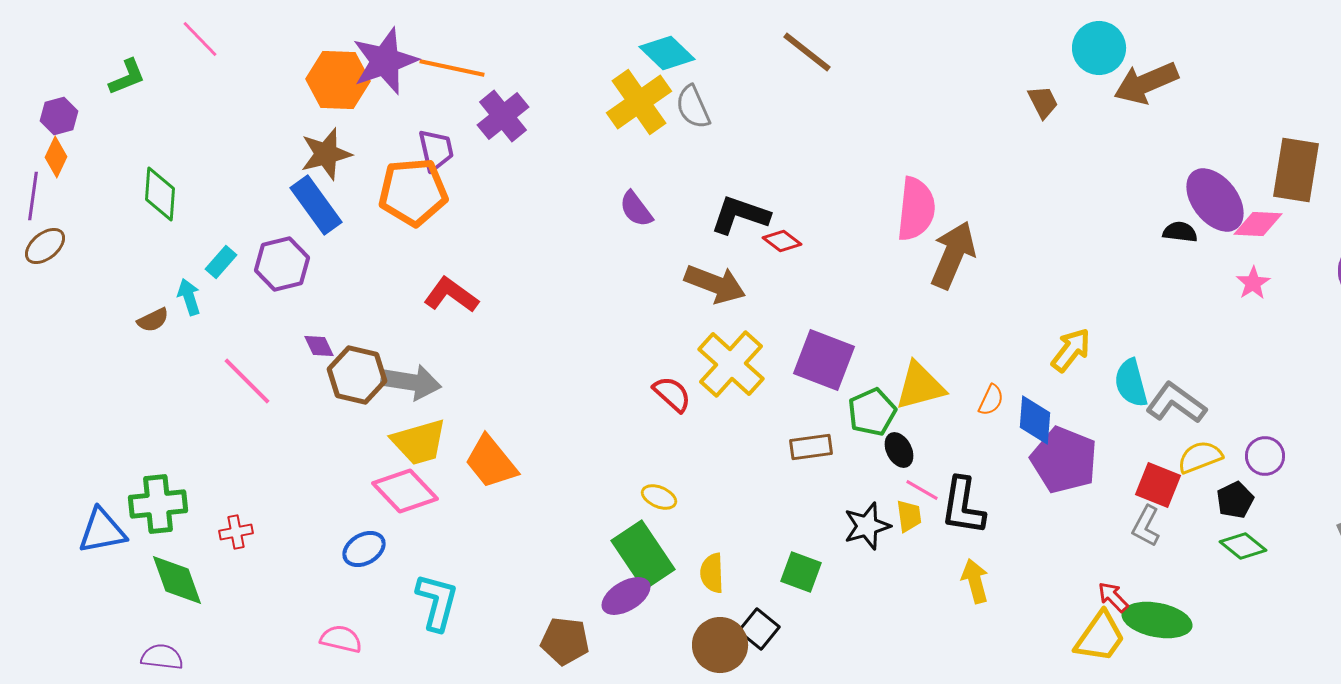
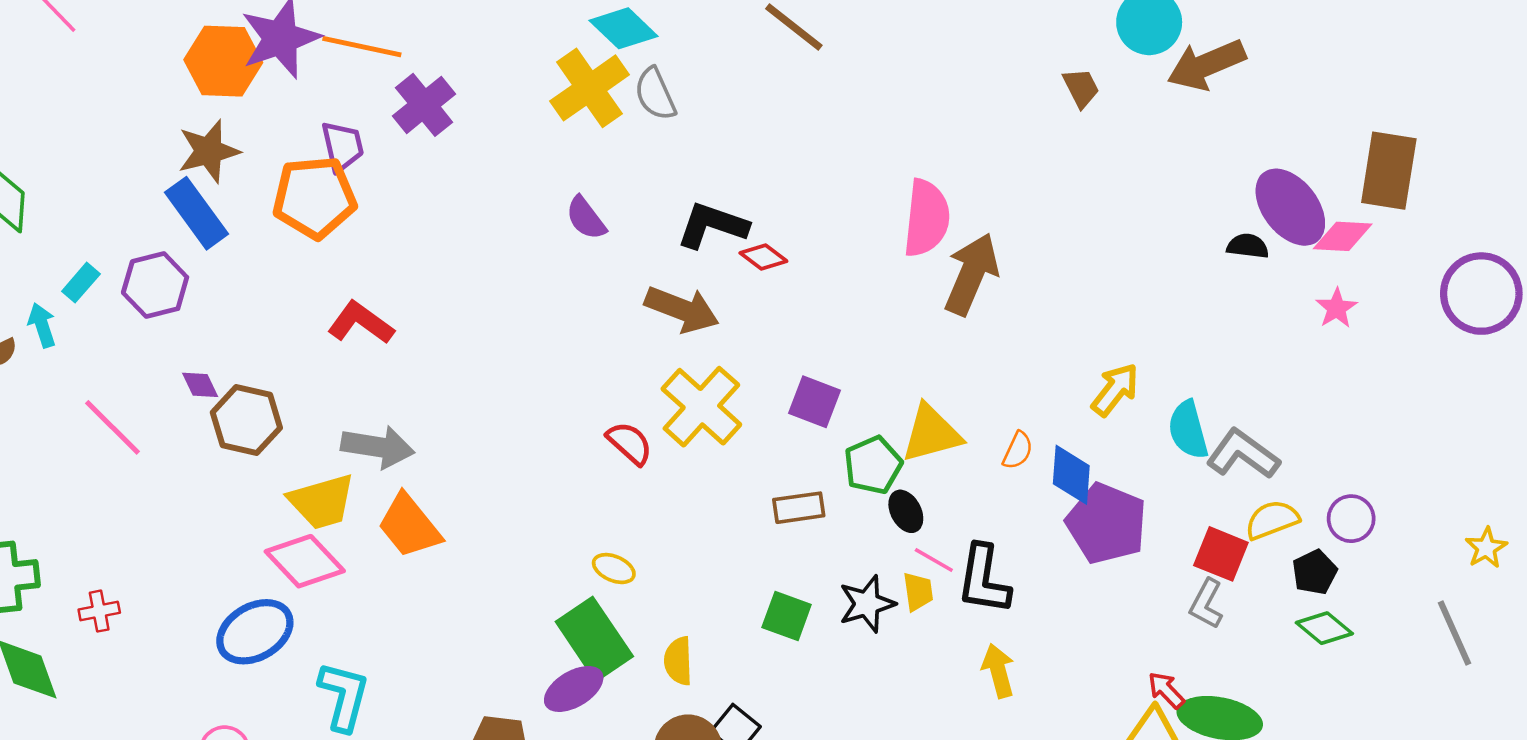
purple square: (824, 360) -> (815, 402), size x0.7
gray arrow: (411, 382) -> (378, 447), moved
blue ellipse: (364, 549) -> (255, 632), size x1.5
green square: (801, 572) -> (787, 616), moved

